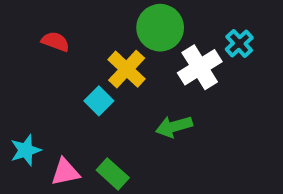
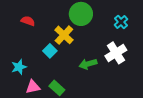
white cross: (200, 67) -> (116, 53), moved
cyan star: (26, 150) -> (19, 67), moved

